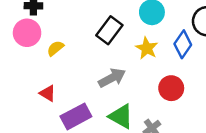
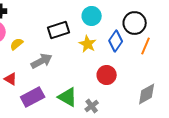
black rectangle: (109, 30) -> (59, 30), turned 35
gray arrow: (112, 78) -> (42, 61), moved

